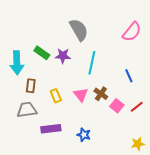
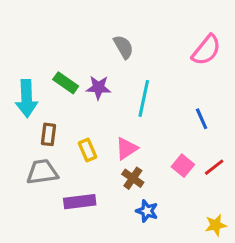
gray semicircle: (79, 30) -> (123, 47), size x0.7
brown cross: (101, 94) -> (133, 178), moved
pink triangle: (81, 95) -> (127, 148), turned 35
blue star: (84, 135) -> (147, 211), moved

